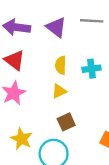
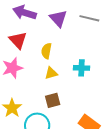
yellow semicircle: (61, 65) -> (46, 51), moved
cyan cross: (91, 69) -> (82, 68), moved

